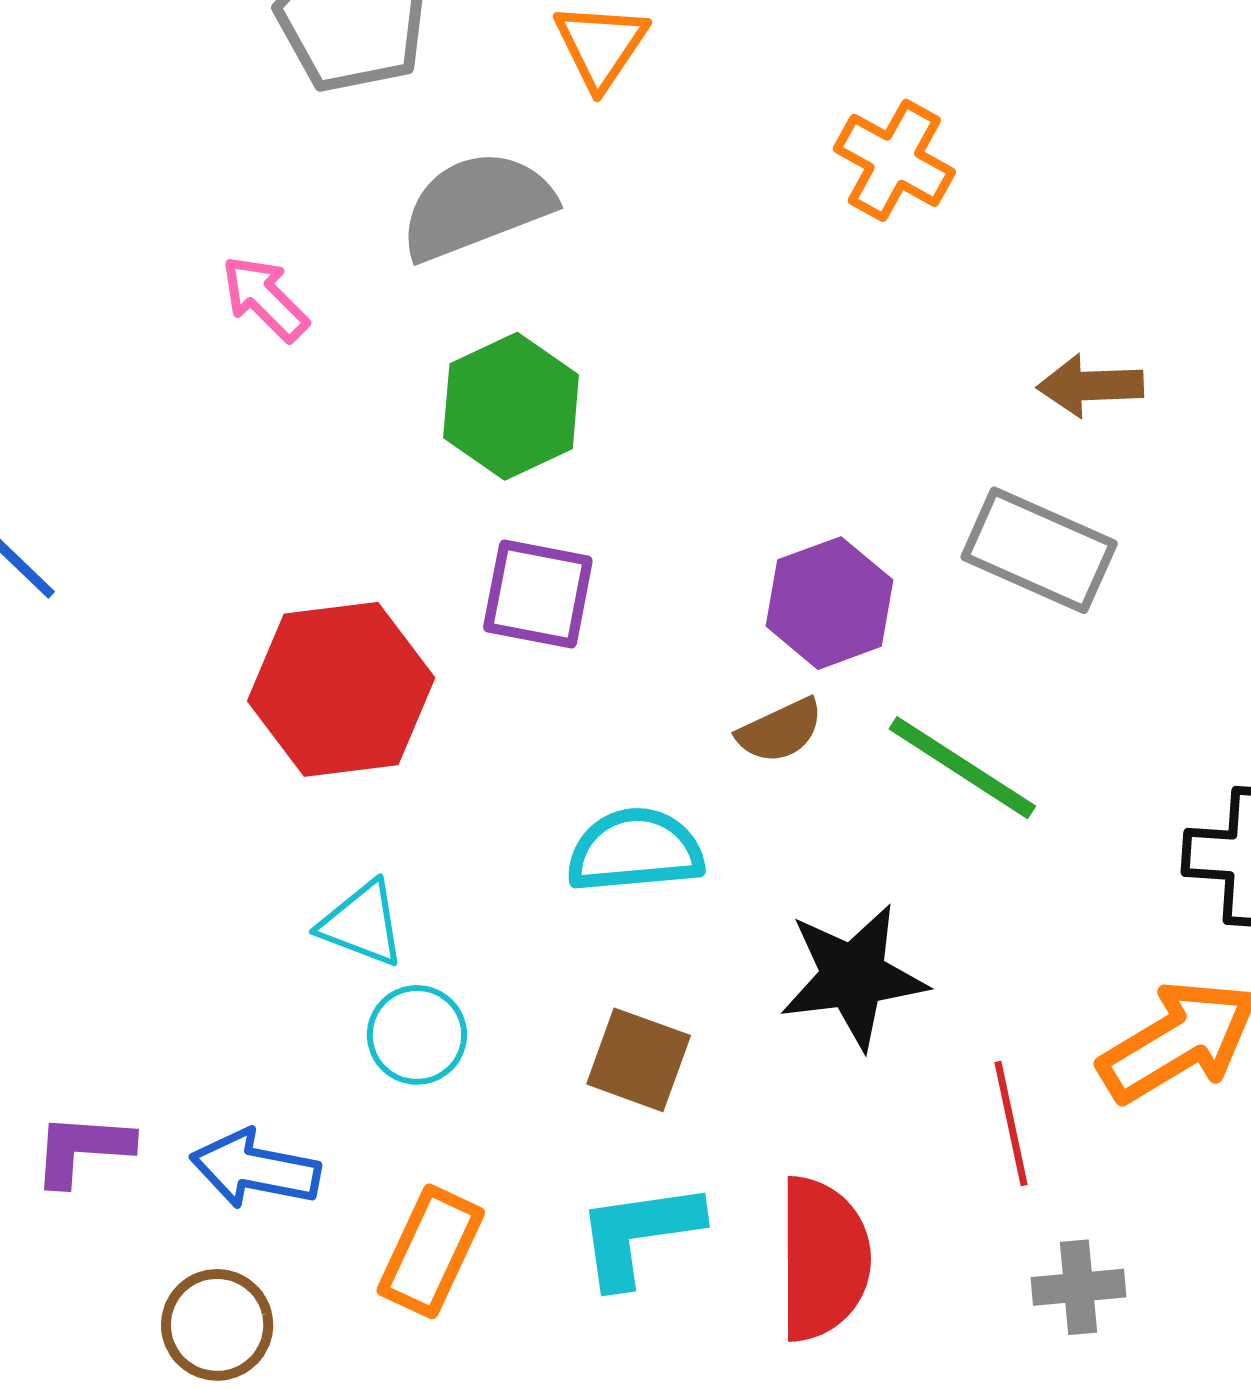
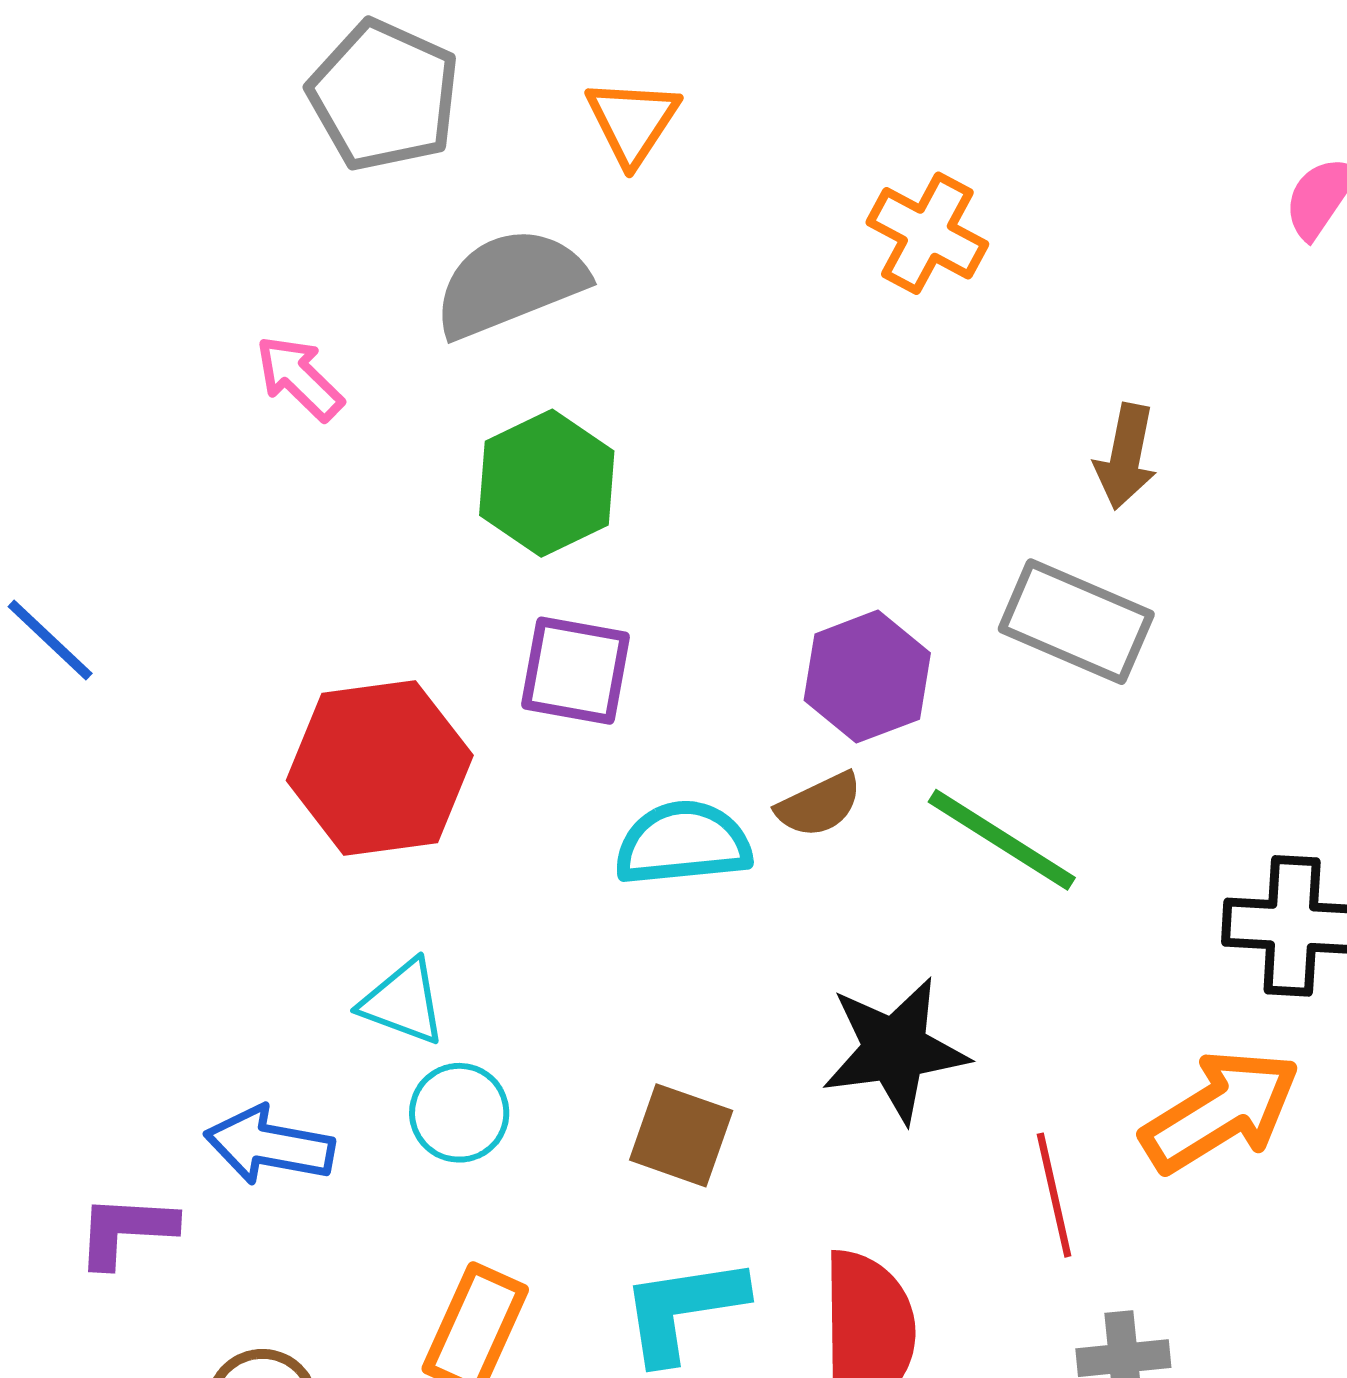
brown arrow: (1090, 386) -> (1126, 457), turned -76
cyan semicircle: (635, 850) -> (683, 843), moved
blue arrow: (255, 1169) -> (269, 1145), moved

